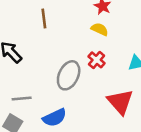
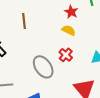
gray ellipse: (69, 75) -> (43, 67), turned -60

